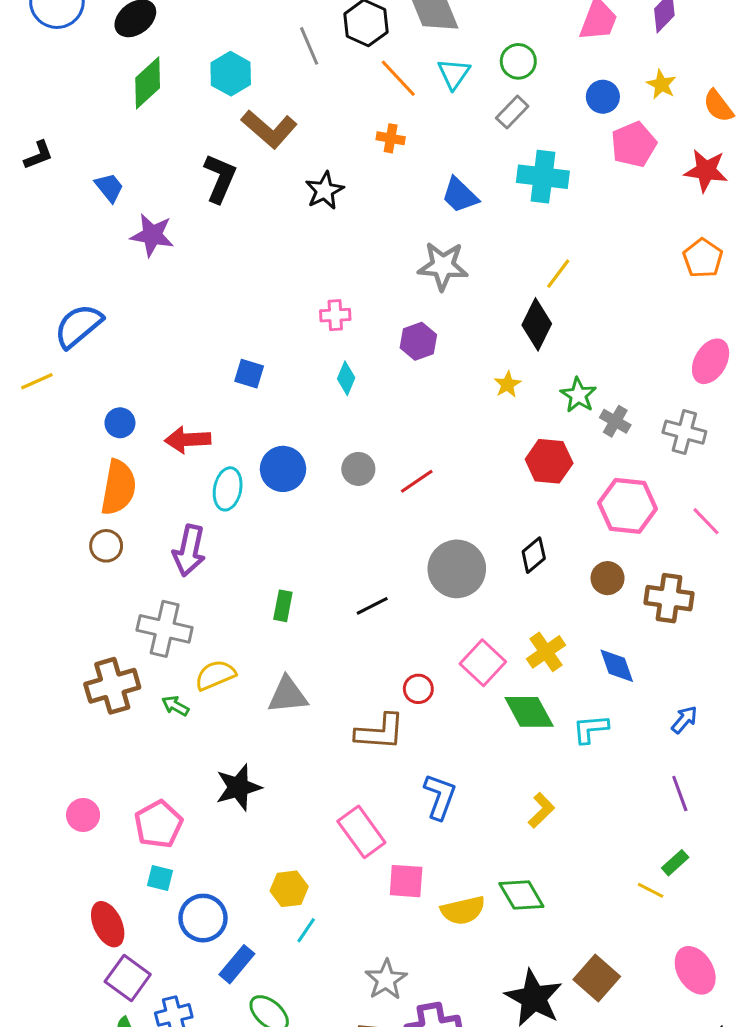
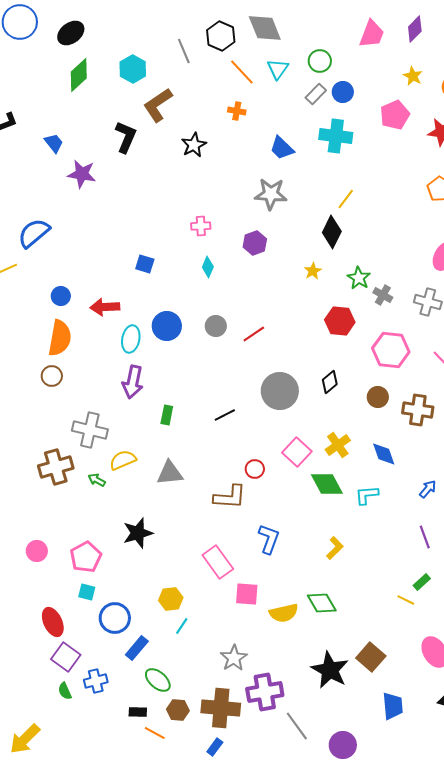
blue circle: (603, 97) -> (343, 92), moved
brown L-shape: (269, 129) -> (158, 105), turned 105
purple arrow: (189, 550) -> (133, 382), moved

